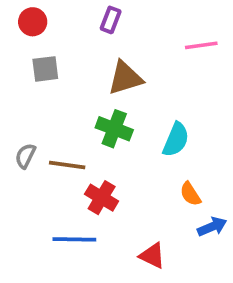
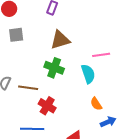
pink line: (201, 45) -> (101, 55), moved
cyan semicircle: (176, 140) -> (88, 74), turned -42

